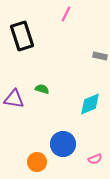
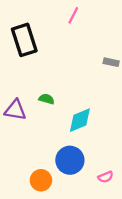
cyan diamond: (90, 104) -> (80, 120), moved

